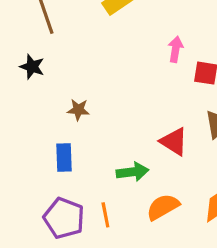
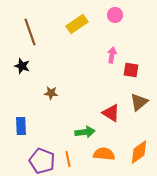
blue rectangle: (64, 158) -> (21, 126), moved
orange semicircle: (163, 207) -> (104, 154), turned 35

